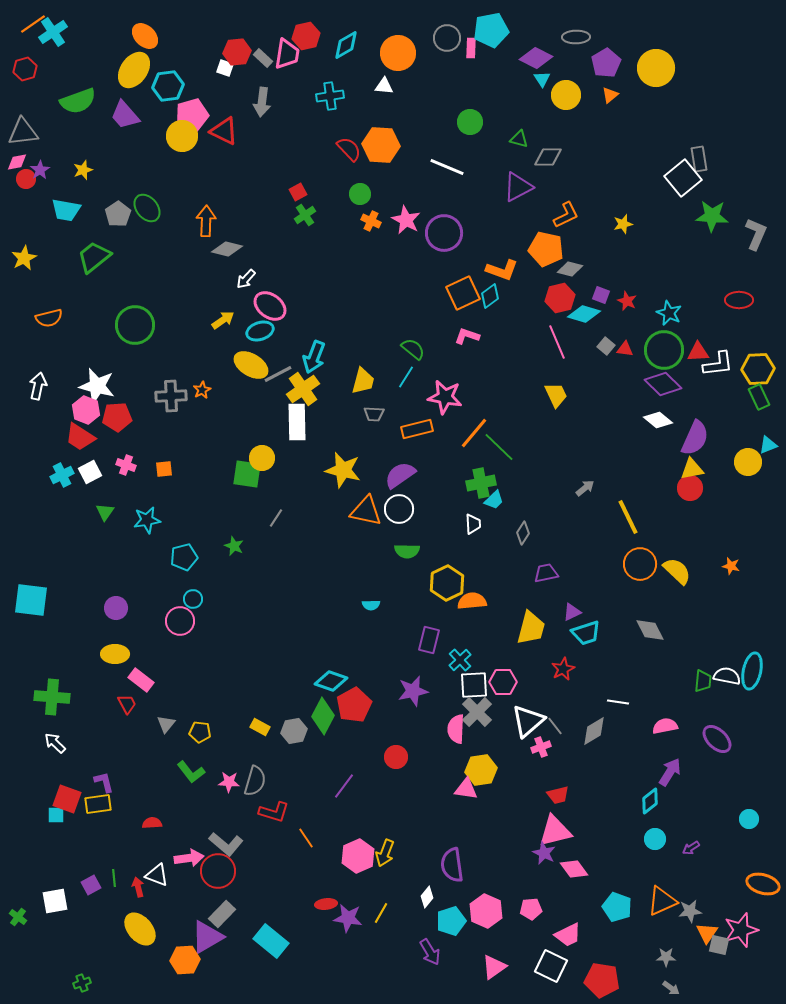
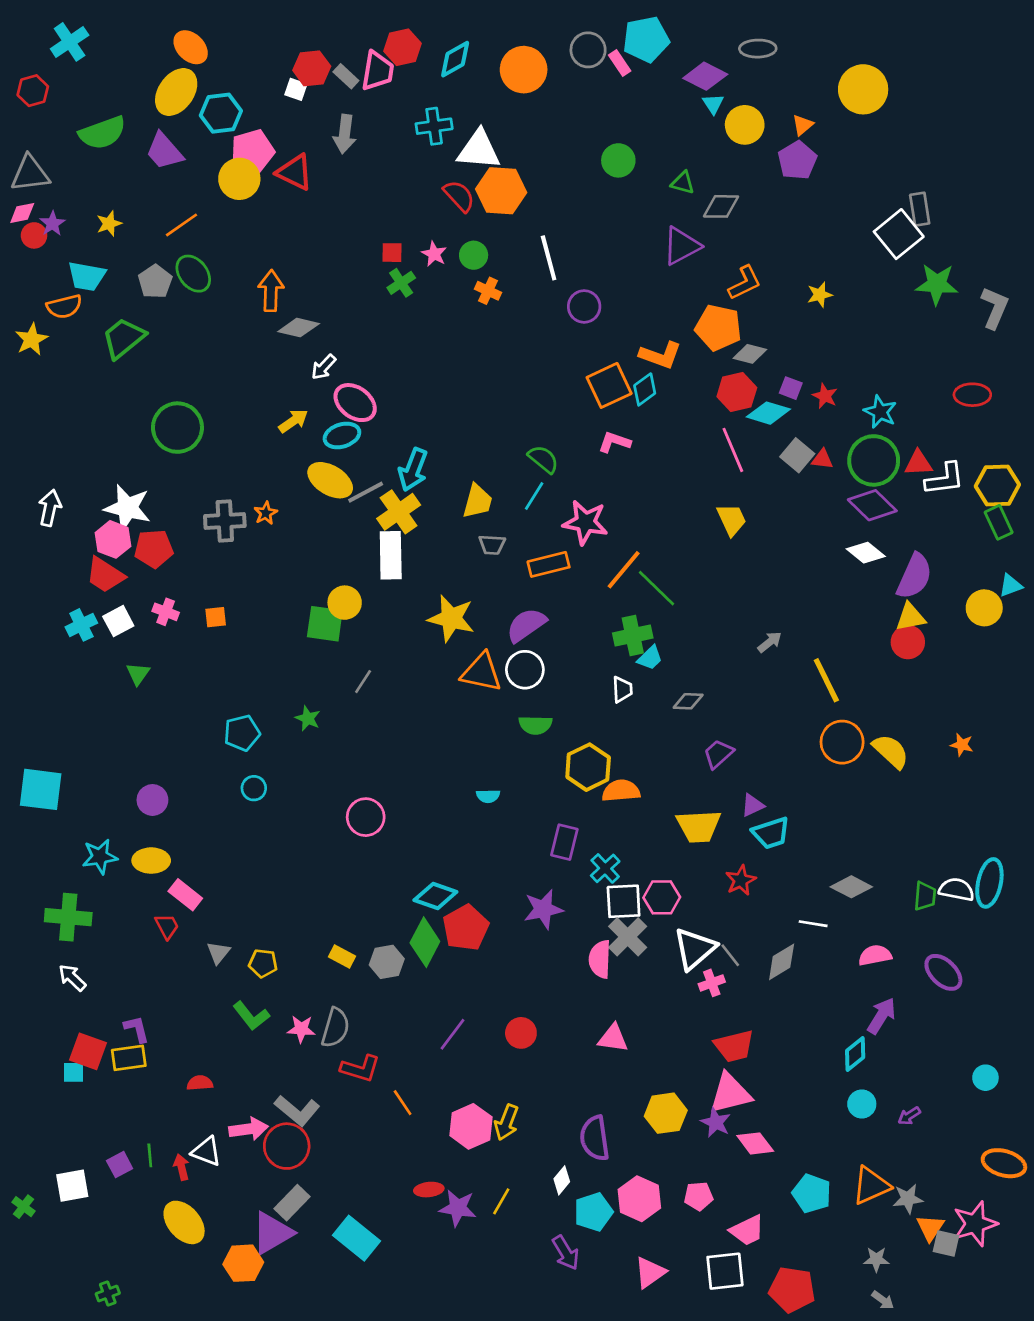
orange line: (33, 24) -> (181, 225), moved
pink rectangle: (471, 48) -> (620, 63), turned -36
purple pentagon: (606, 63) -> (797, 160), moved
white triangle: (384, 86) -> (479, 150), moved, size x1.8
white line: (447, 167) -> (549, 258), moved, turned 52
red square: (298, 192) -> (392, 253), turned 30
pink star: (406, 220) -> (434, 254), moved, size x0.7
purple circle: (444, 233) -> (584, 306), size x0.7
orange semicircle: (49, 318) -> (64, 306), moved
gray square: (606, 346) -> (797, 455), size x1.4
cyan star: (147, 520) -> (100, 857), moved
gray diamond: (523, 533) -> (688, 701), turned 60
purple trapezoid: (546, 573) -> (718, 754), turned -30
pink circle: (180, 621) -> (366, 817), moved
yellow trapezoid: (531, 628) -> (699, 826), turned 72
gray diamond: (650, 630) -> (851, 887), moved, turned -36
red circle: (396, 757) -> (521, 1033), moved
yellow hexagon: (481, 770) -> (666, 1113), moved
red trapezoid: (558, 795) -> (734, 1046), size x1.4
white square: (551, 966) -> (725, 1271), turned -32

